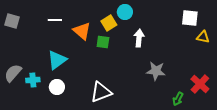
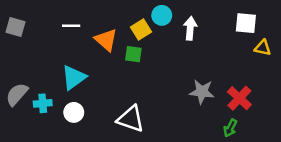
white arrow: (139, 38) -> (190, 28), moved
red cross: (200, 84) -> (239, 98), moved
white triangle: (101, 92) -> (131, 119), turned 40

